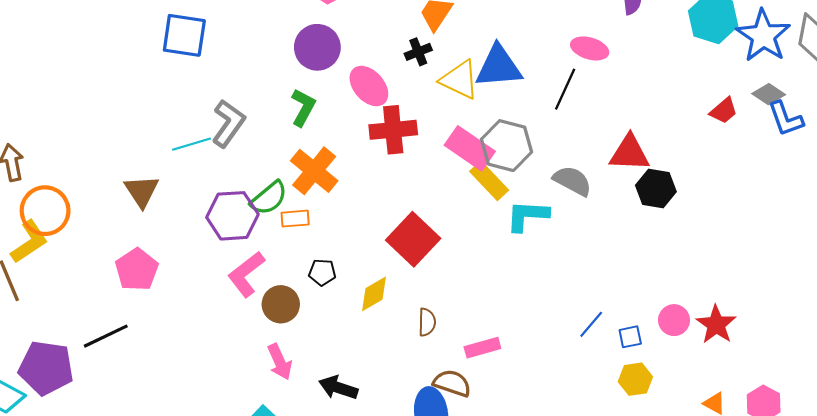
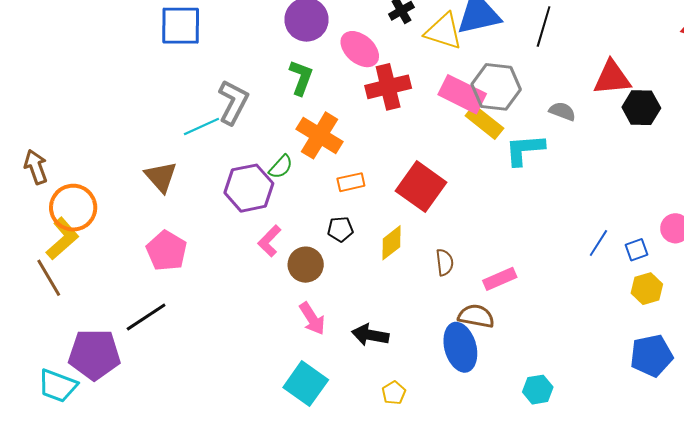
gray semicircle: (572, 181) -> (562, 111), size x0.7
green semicircle: (269, 198) -> (281, 167), size x0.7
orange rectangle: (295, 219) -> (351, 182), moved
pink L-shape: (246, 274) -> (269, 241), size x0.7

